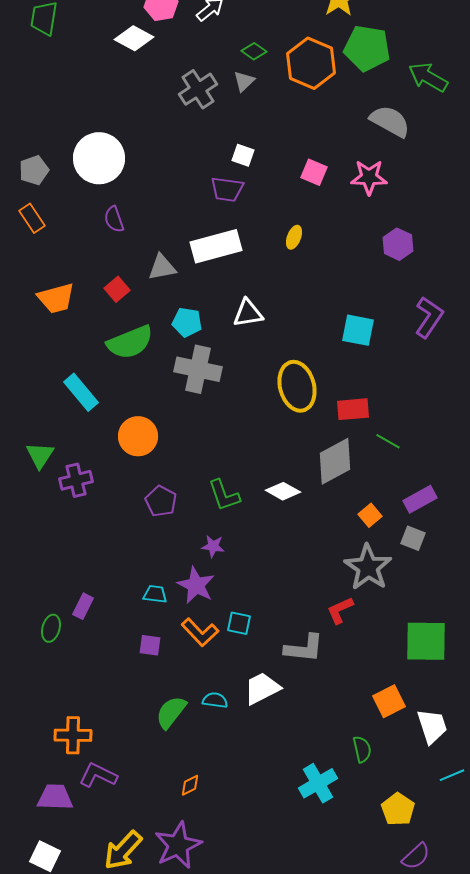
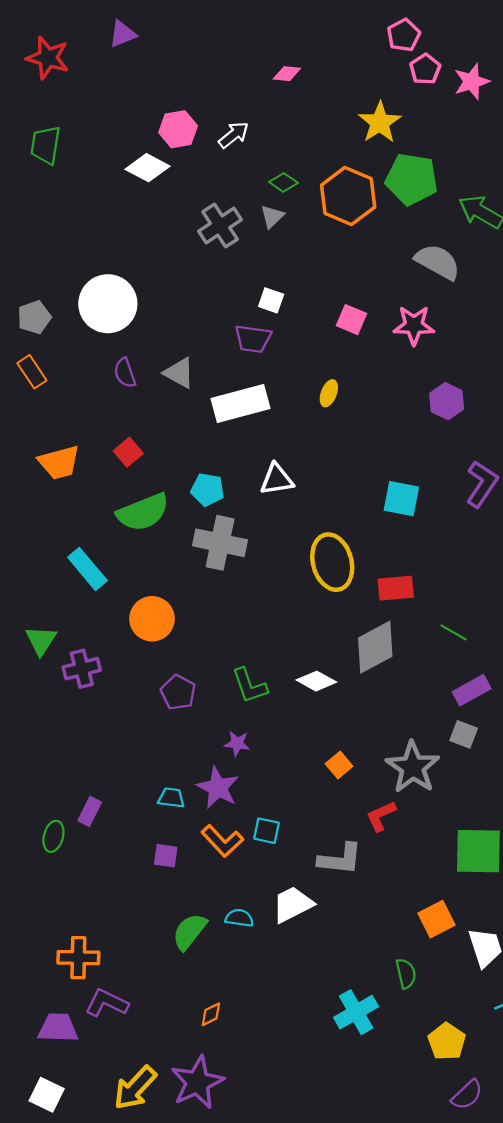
gray triangle: (162, 267) -> (179, 373), moved, turned 40
green line: (388, 441) -> (453, 632), moved
orange square: (370, 515) -> (339, 765), moved

